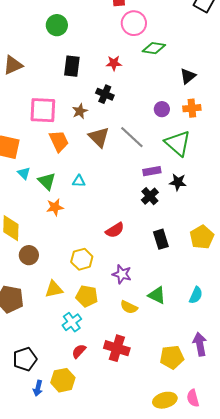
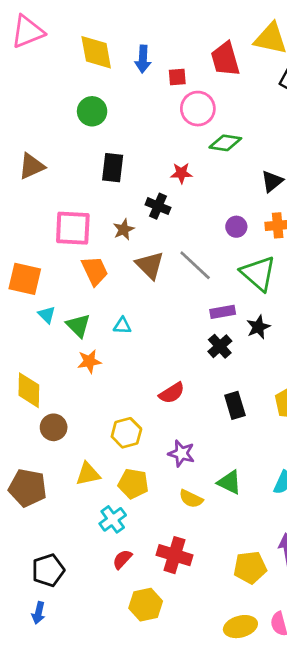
red star: (114, 63) -> (181, 173), moved
black star: (178, 182) -> (258, 327), turned -30
yellow hexagon: (63, 380) -> (146, 605), moved
blue arrow: (38, 388) -> (38, 613), moved

